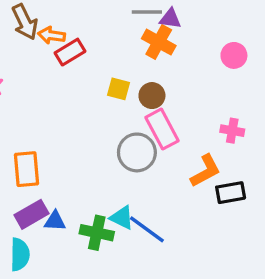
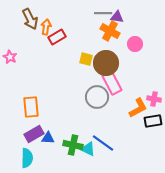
orange arrow: (52, 35) -> (46, 27), turned 91
pink circle: (234, 55) -> (135, 44), moved
brown circle: (152, 96) -> (106, 63), size x1.6
pink cross: (232, 131) -> (154, 99), moved
cyan triangle: (122, 218) -> (88, 149), moved

